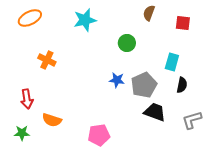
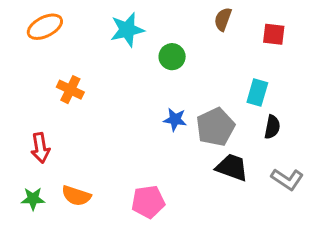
green circle: (127, 43) -> (172, 57), moved
orange semicircle: (52, 120) -> (76, 196), moved
gray L-shape: (192, 120) -> (287, 179), turned -130

